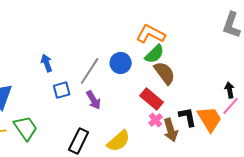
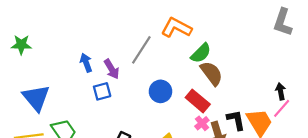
orange L-shape: (151, 34) -> (176, 28), moved
blue circle: (121, 63) -> (160, 91), moved
gray line: (90, 71) -> (141, 50), moved
purple arrow: (94, 100) -> (112, 69), moved

